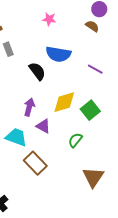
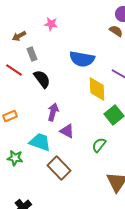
pink star: (49, 19) -> (51, 24), moved
black semicircle: (37, 71) -> (42, 79), moved
yellow diamond: (64, 102) -> (97, 89), moved, turned -75

